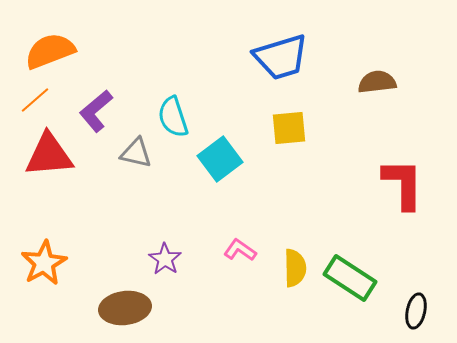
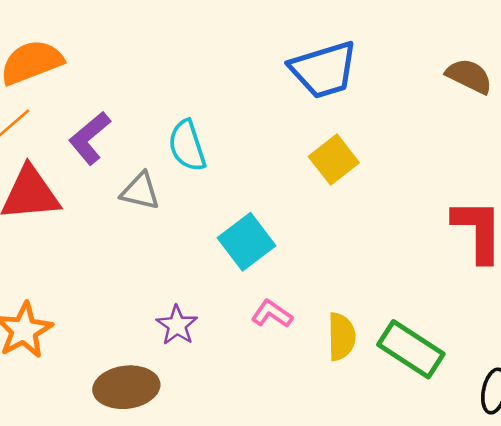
brown semicircle: (377, 82) -> (469, 76), moved, turned 33
yellow square: (289, 128) -> (334, 160), turned -33
cyan square: (220, 159) -> (247, 242), moved

